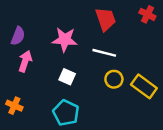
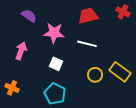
red trapezoid: (105, 19) -> (88, 16), turned -85
purple semicircle: (18, 36) -> (29, 16), moved, turned -77
yellow circle: (114, 79) -> (95, 75), moved

